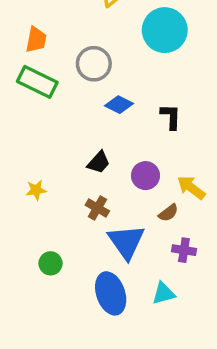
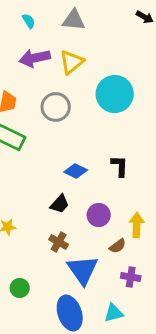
gray circle: (94, 64) -> (56, 107), moved
blue diamond: (119, 105) -> (76, 171), moved
yellow arrow: (191, 188) -> (137, 225), turned 55

